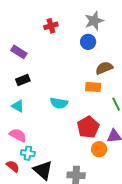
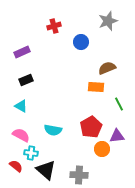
gray star: (94, 21) -> (108, 21), moved
blue circle: (88, 42) -> (81, 42), moved
purple rectangle: (19, 52) -> (22, 52), turned -56
cyan semicircle: (59, 103) -> (53, 130), moved

